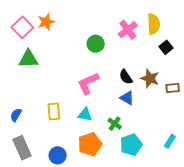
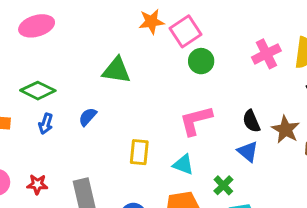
pink square: (22, 27) -> (185, 31), moved
green circle: (96, 44) -> (201, 61), moved
blue semicircle: (16, 115) -> (88, 117), moved

